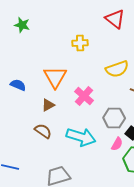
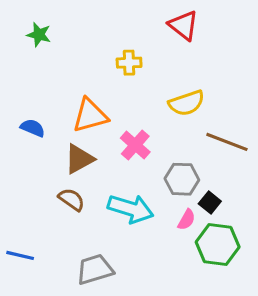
orange triangle: (55, 77) -> (90, 115), turned 45
brown triangle: (48, 105) -> (79, 159), size x1.5

